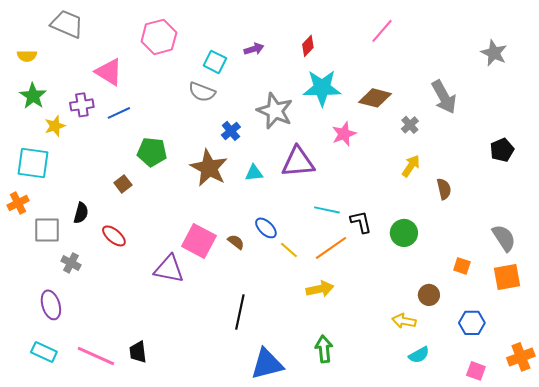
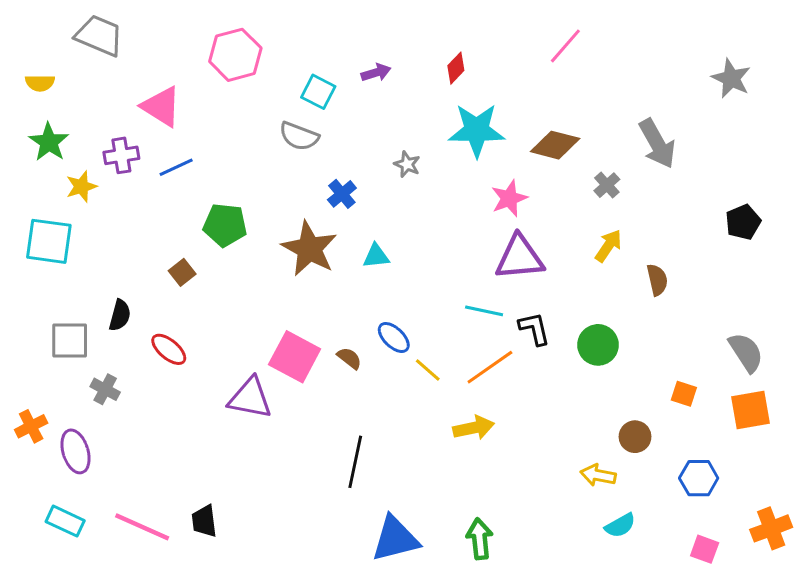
gray star: (275, 111) -> (407, 164), size x0.5
purple triangle: (298, 162) -> (520, 258), moved
orange cross: (18, 203) -> (31, 426), moved
green arrow: (324, 349) -> (480, 539), moved

